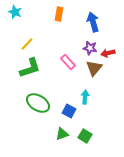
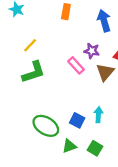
purple star: (90, 48) -> (92, 51), moved
cyan arrow: (85, 97) -> (98, 115), moved
green ellipse: (38, 103) -> (46, 126), moved

